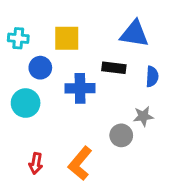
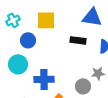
cyan cross: (18, 38) -> (13, 20), turned -32
blue cross: (80, 88) -> (44, 79), moved

